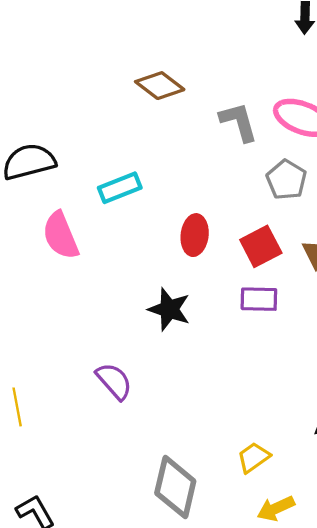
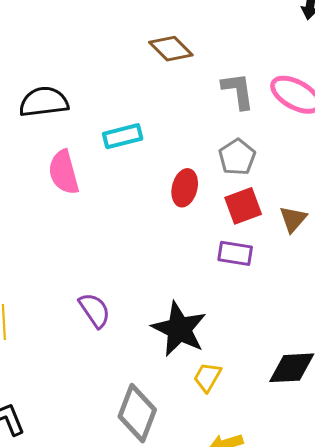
gray pentagon: (286, 180) -> (237, 157), moved
black star: (169, 309) -> (179, 329), moved, size x1.4
yellow trapezoid: (254, 457) -> (207, 377), moved, turned -32

